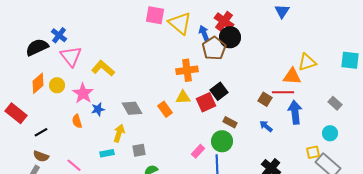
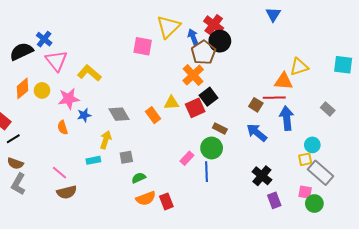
pink square: (155, 15) -> (143, 46), moved
yellow triangle: (180, 23) -> (168, 27), turned 35
orange cross: (187, 70) -> (193, 75), moved, turned -35
pink star: (83, 93) -> (69, 99), turned 30
blue arrow: (266, 126) -> (257, 133), size x1.5
black line: (41, 132) -> (13, 139), moved
cyan circle: (330, 133) -> (312, 145), moved
brown semicircle: (41, 156) -> (15, 163), moved

